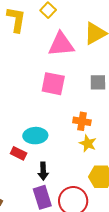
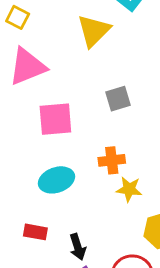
pink triangle: (61, 44) -> (27, 67), moved
cyan ellipse: (35, 136) -> (56, 180), moved

